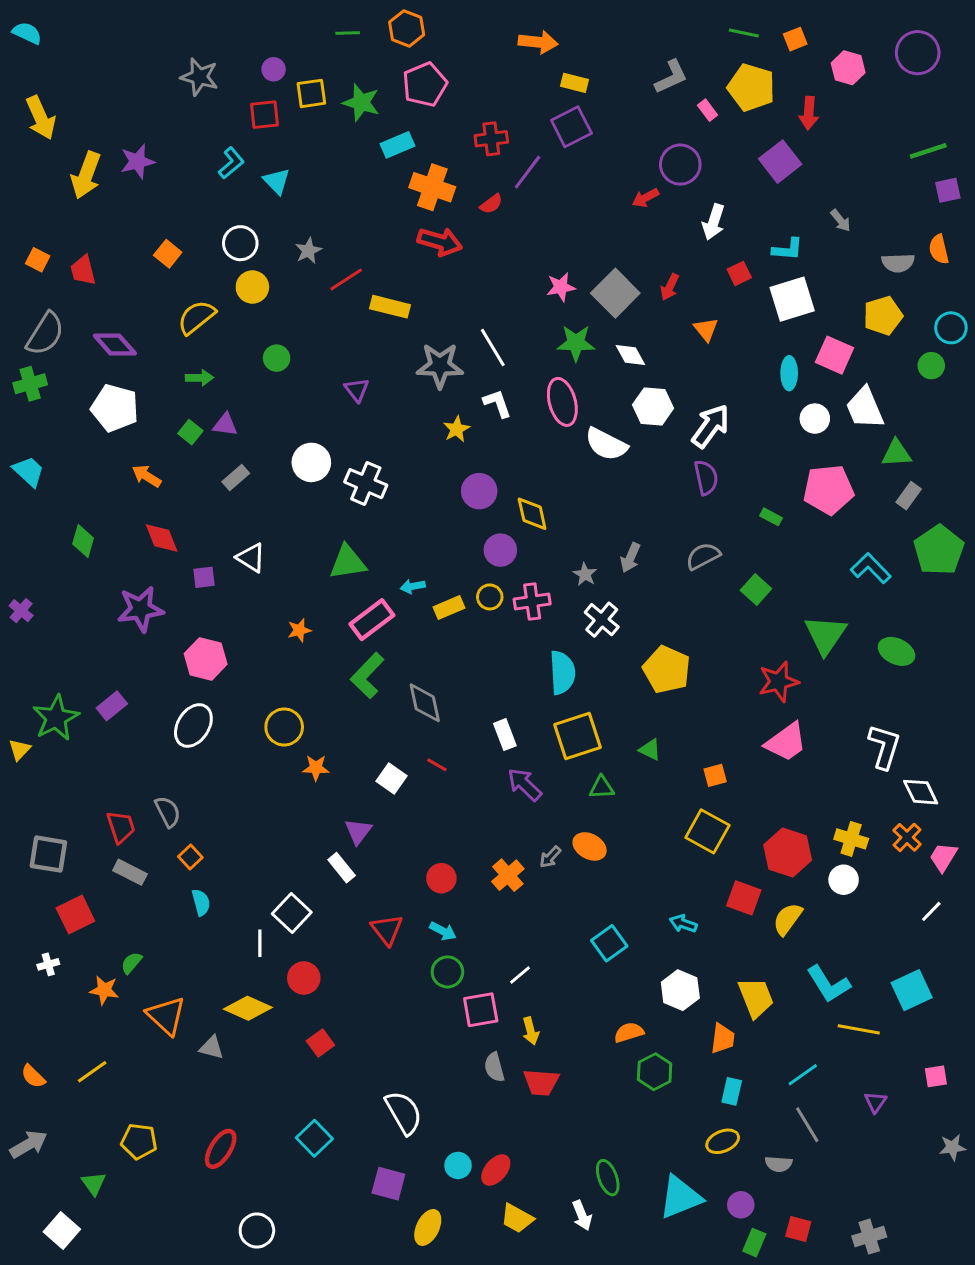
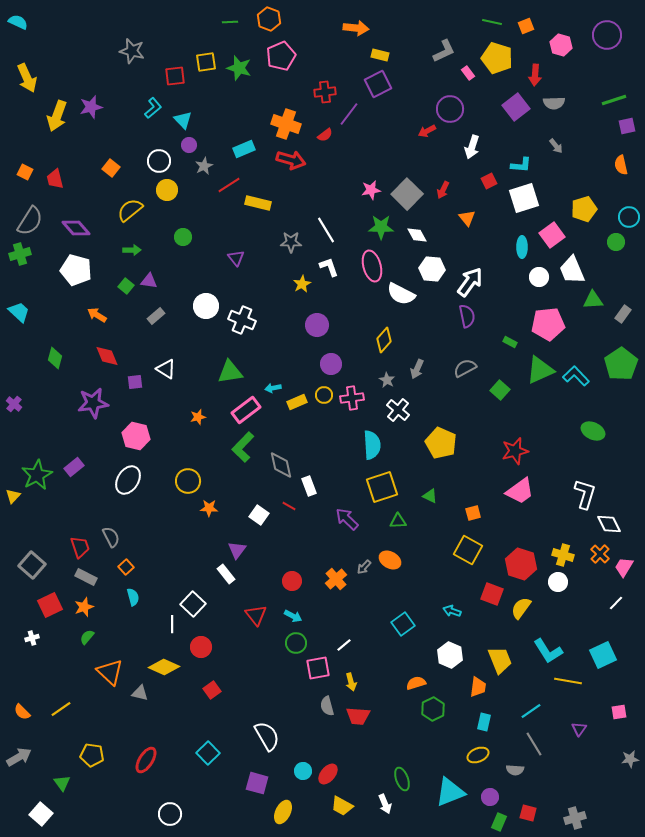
purple circle: (274, 69) -> (189, 145), moved
cyan rectangle: (398, 145) -> (244, 149), moved
gray semicircle: (898, 263) -> (554, 103), moved
pink square: (835, 355) -> (552, 235), turned 30
gray star: (440, 366) -> (291, 242), size x0.7
gray rectangle: (909, 496) -> (623, 314), moved
yellow diamond: (532, 514) -> (384, 340), moved, turned 55
green triangle: (825, 635) -> (540, 370), moved, turned 32
white rectangle: (505, 735) -> (309, 486), moved
gray square: (48, 854) -> (32, 565), turned 32
orange star: (104, 990) -> (84, 607), moved, turned -30

